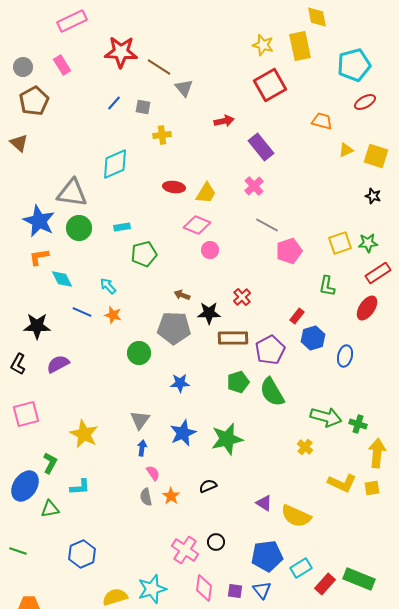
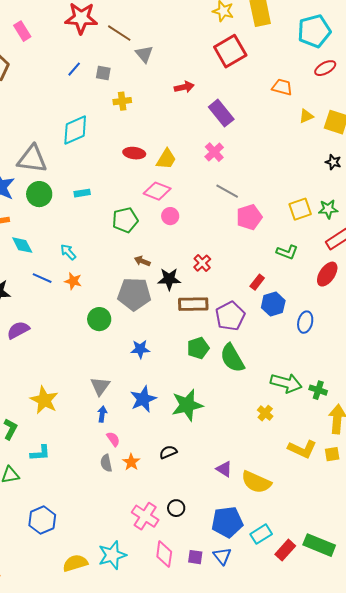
green pentagon: (144, 254) -> (125, 220), moved
green L-shape: (327, 286) -> (287, 252), turned -80

